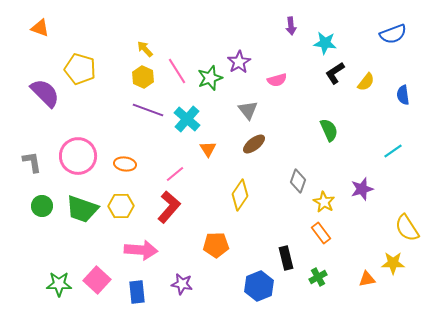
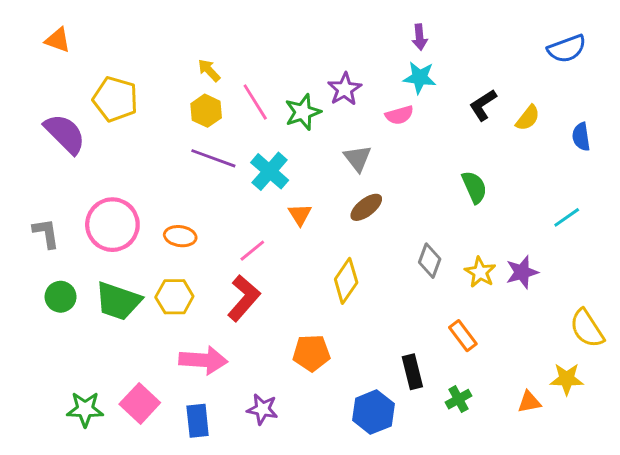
cyan star: (325, 43) -> (420, 78), moved
yellow star: (324, 202) -> (480, 272), moved

